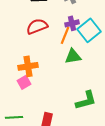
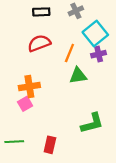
purple cross: (72, 23) -> (99, 54), moved
cyan square: (89, 30) -> (95, 34), moved

